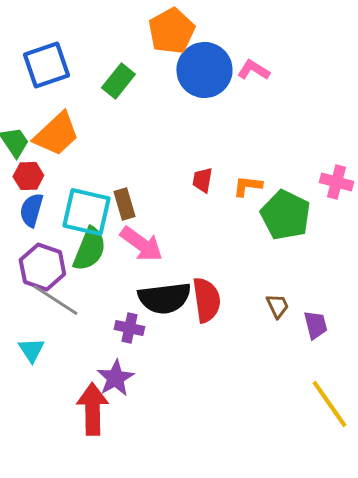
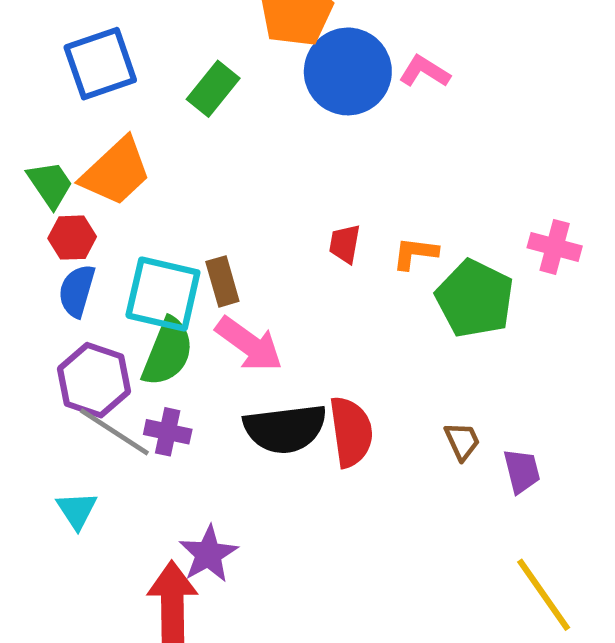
purple cross: (129, 328) -> (168, 432), moved

